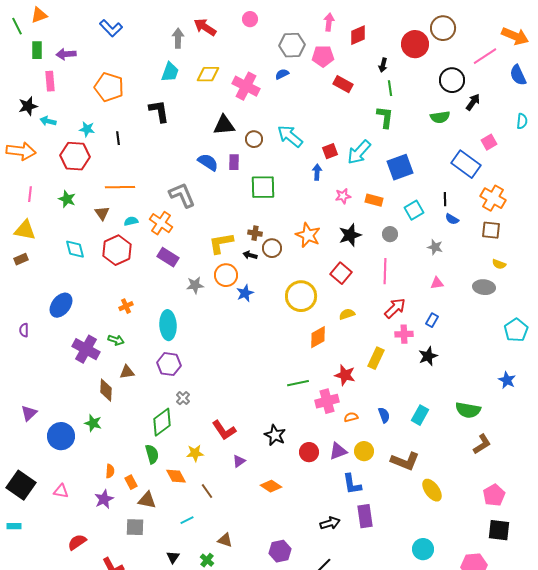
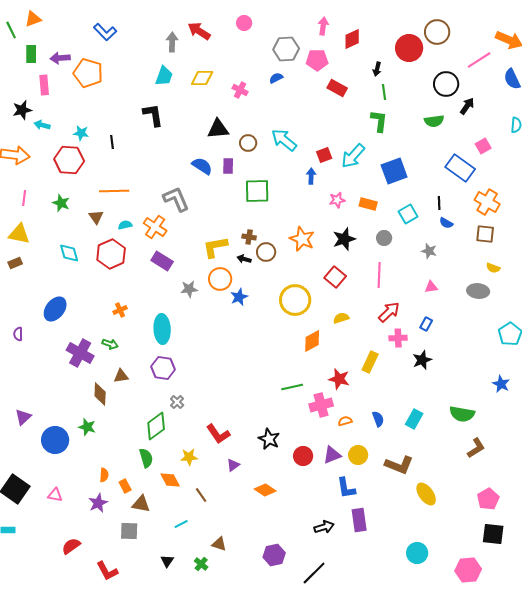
pink cross: (246, 86) -> (240, 90), size x0.6
orange pentagon: (109, 87) -> (88, 73), moved

